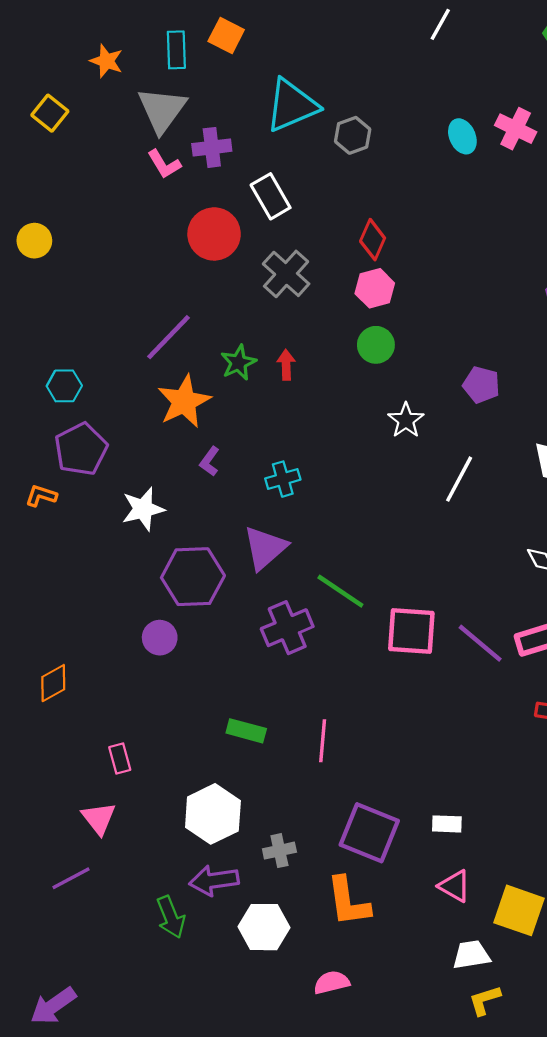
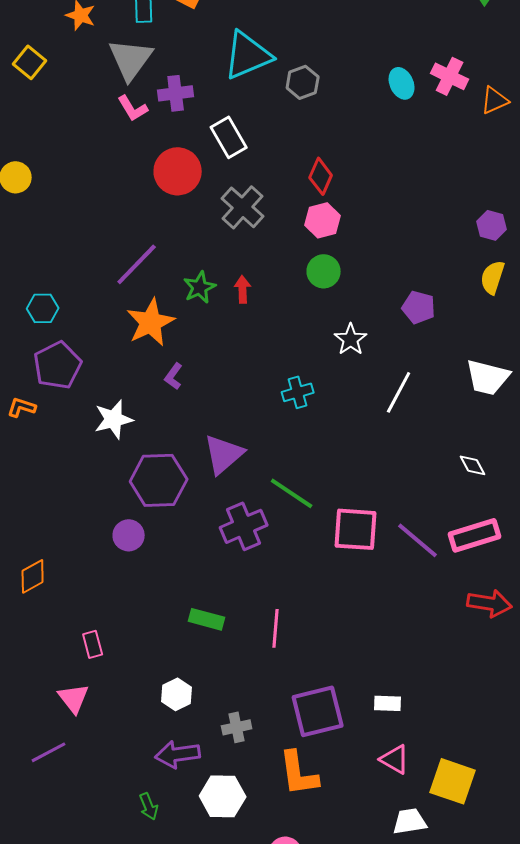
cyan cross: (283, 479) -> (298, 392), moved
white hexagon: (213, 814) -> (177, 694), size x0.6
purple square: (369, 833) -> (318, 711), turned -36
green arrow: (171, 917) -> (149, 806), moved, size x0.7

